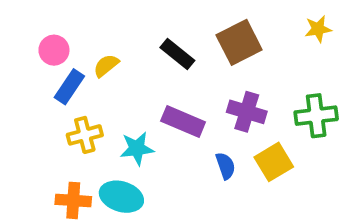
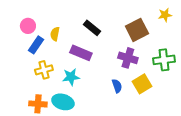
brown square: (239, 42) -> (137, 30), moved
yellow semicircle: (106, 66) -> (55, 34), turned -40
purple rectangle: (183, 121) -> (81, 53), moved

